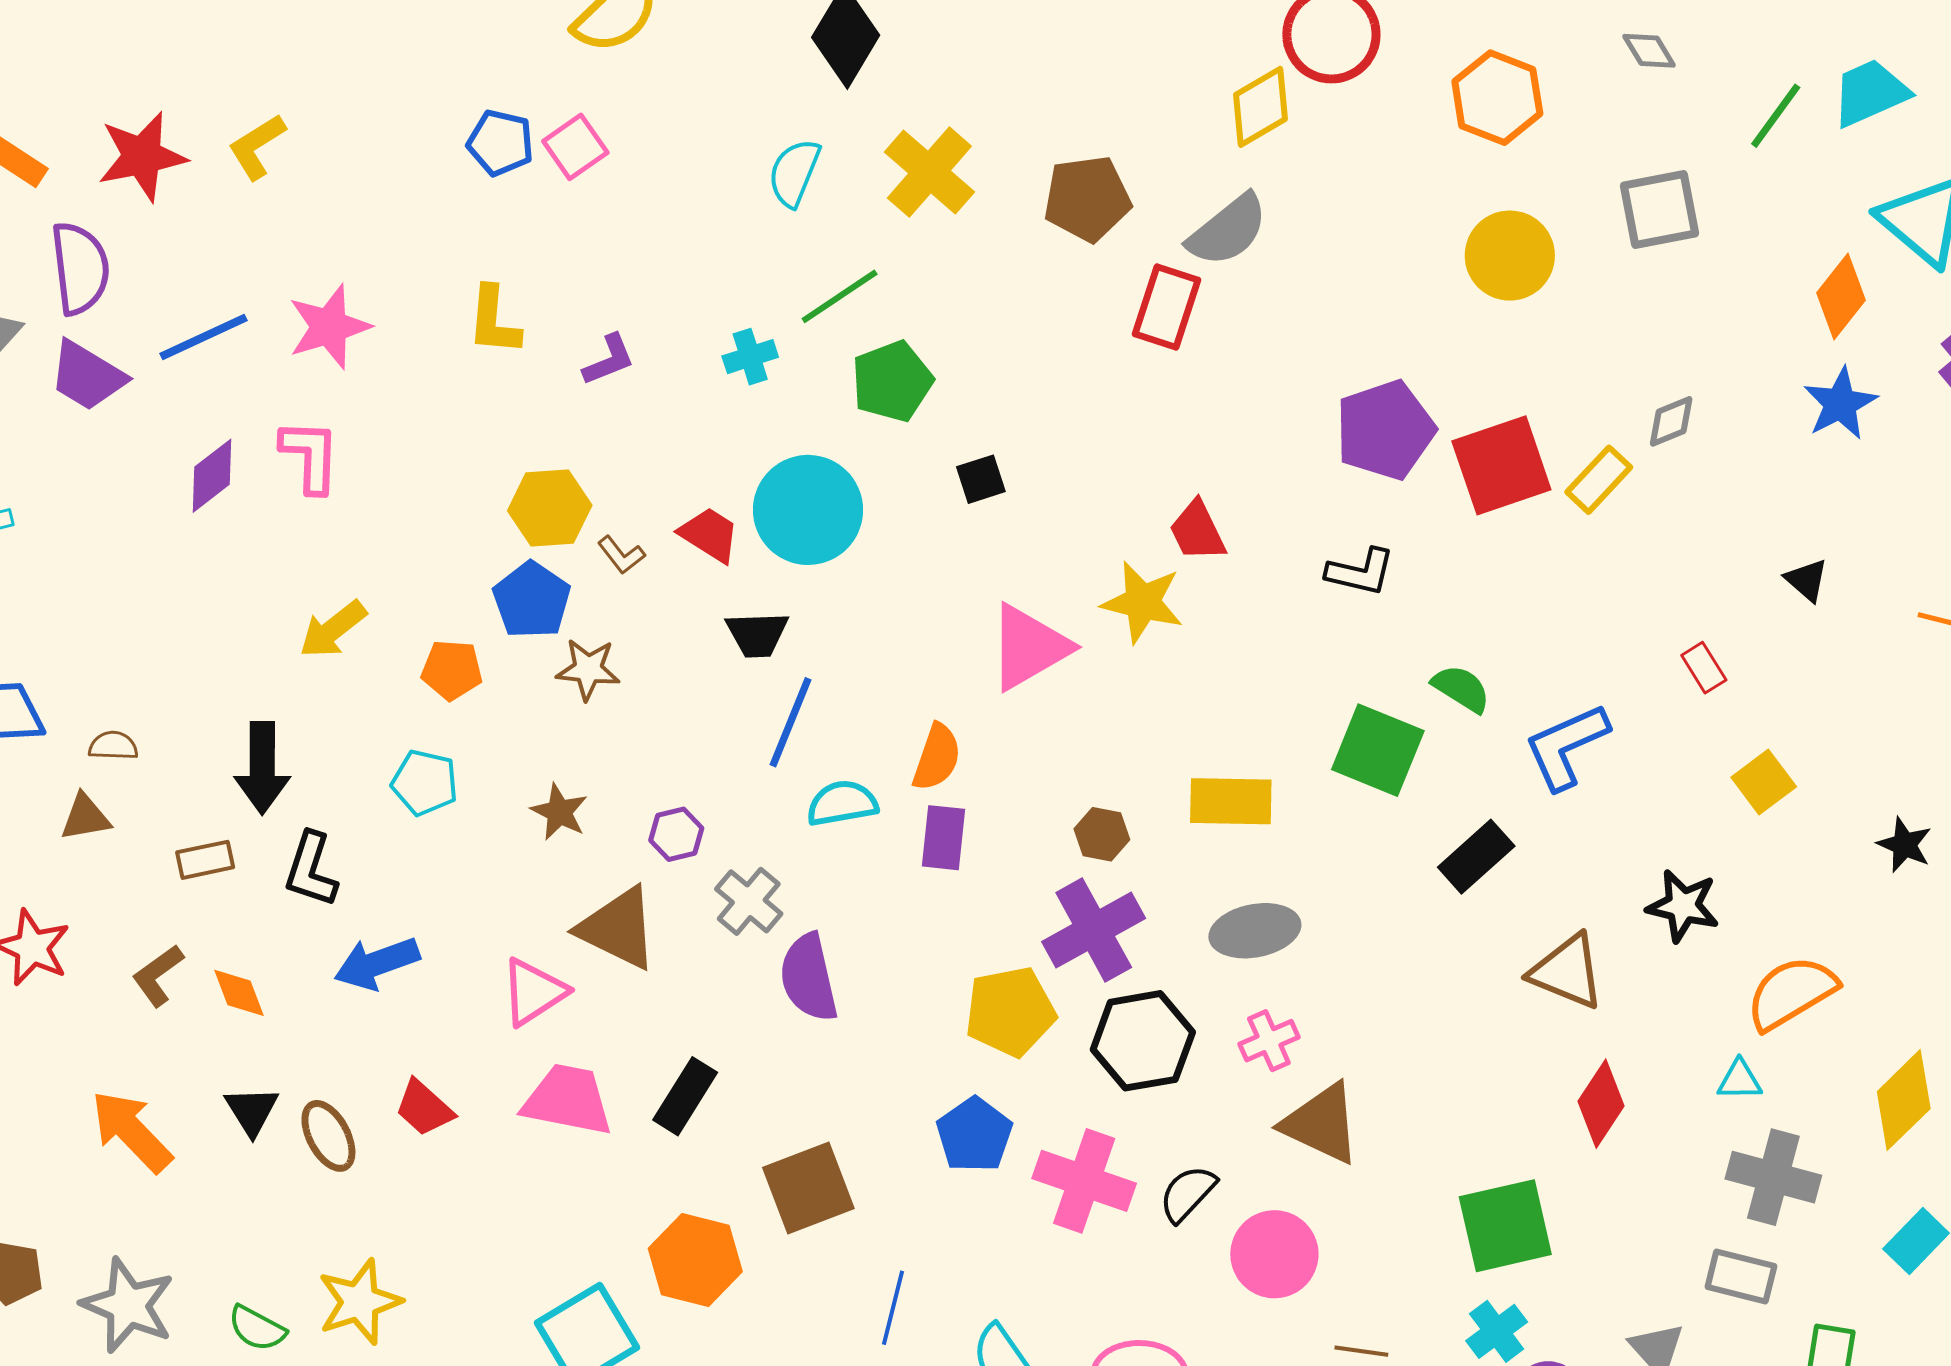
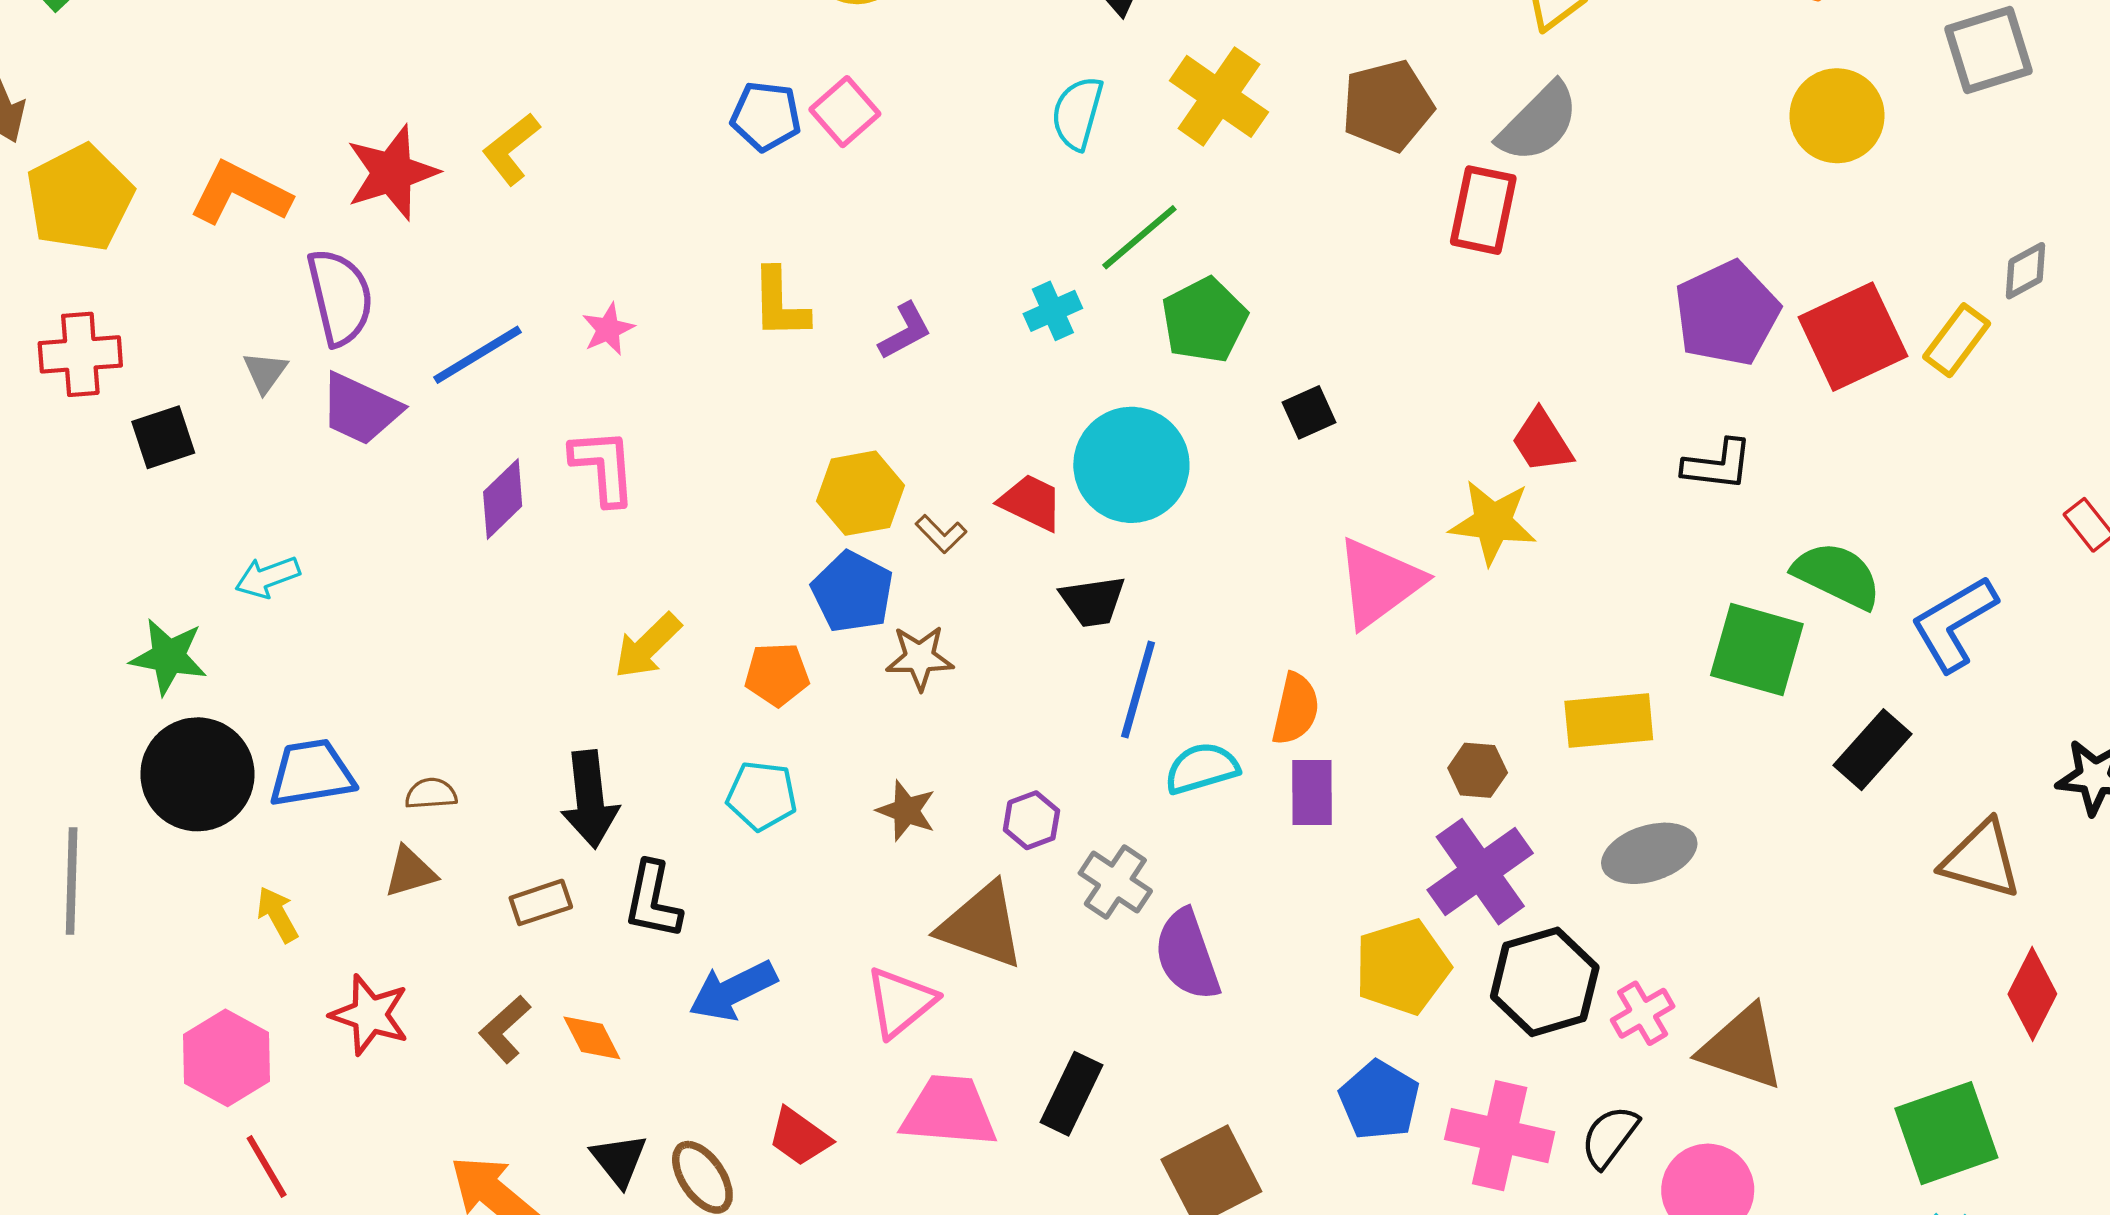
pink star: (329, 327) -> (608, 329), size x0.6
green semicircle: (1461, 689) -> (1837, 575), size x1.4
pink cross: (1269, 1041) -> (1643, 1013), moved

